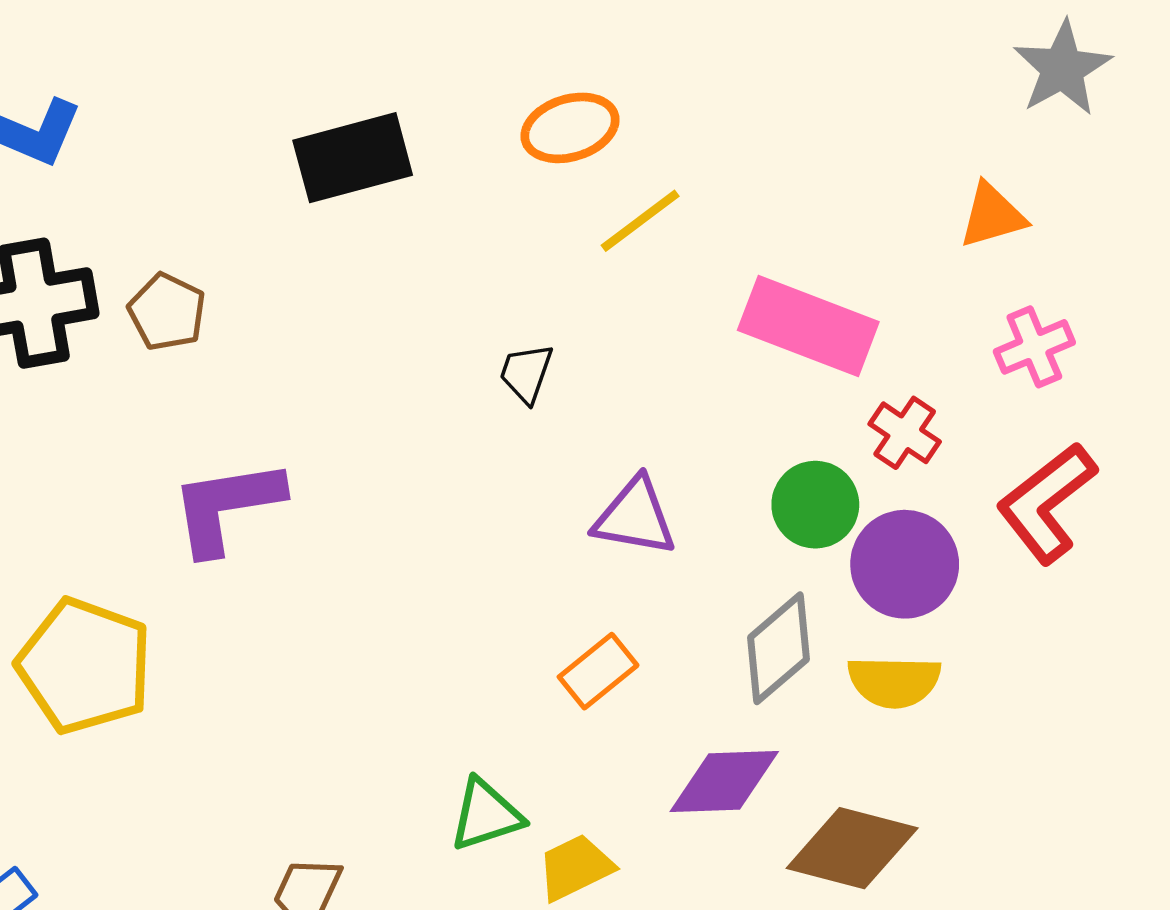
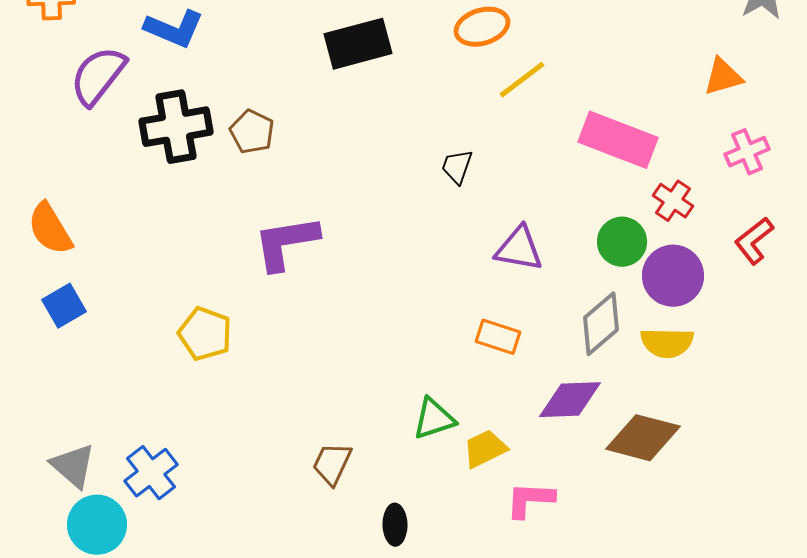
red L-shape: (1047, 503) -> (754, 241), size x0.7
yellow pentagon: (85, 666) -> (205, 334), size x0.7
orange rectangle: (598, 671) -> (498, 337), turned 57

